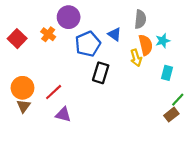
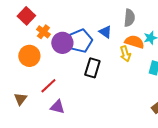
purple circle: (69, 17) -> (62, 43), moved
red square: (17, 39) -> (26, 16), moved
orange semicircle: (146, 45) -> (134, 42), turned -60
orange circle: (22, 88) -> (29, 56), moved

